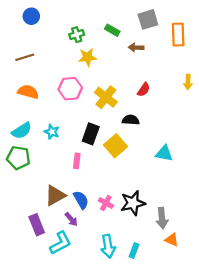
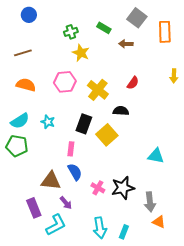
gray square: (148, 19) -> (137, 18), turned -36
yellow star: (87, 57) -> (81, 53), turned 30
cyan triangle: (164, 153) -> (156, 156), moved
brown triangle: (55, 195) -> (51, 181), turned 35
blue semicircle: (81, 200) -> (75, 172), moved

